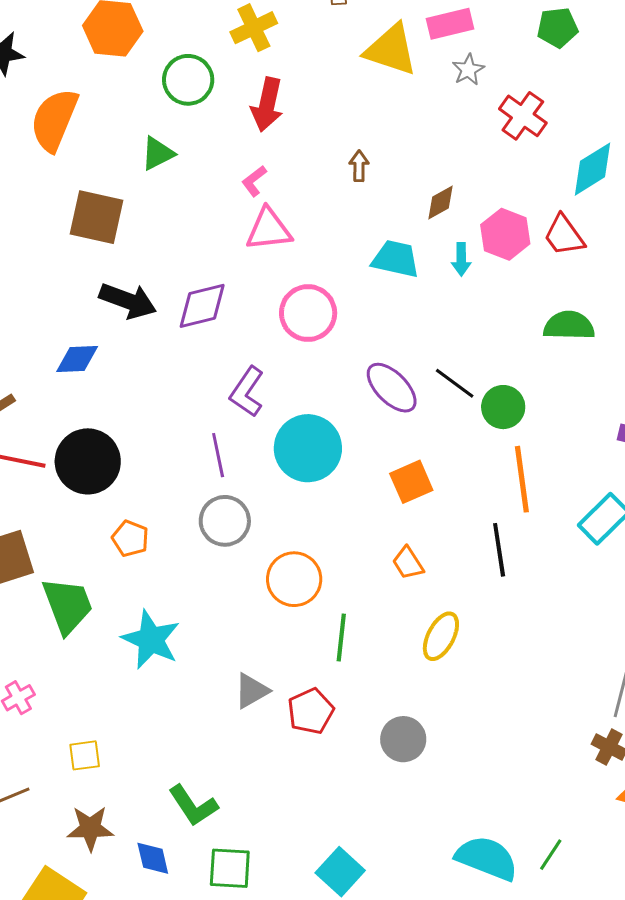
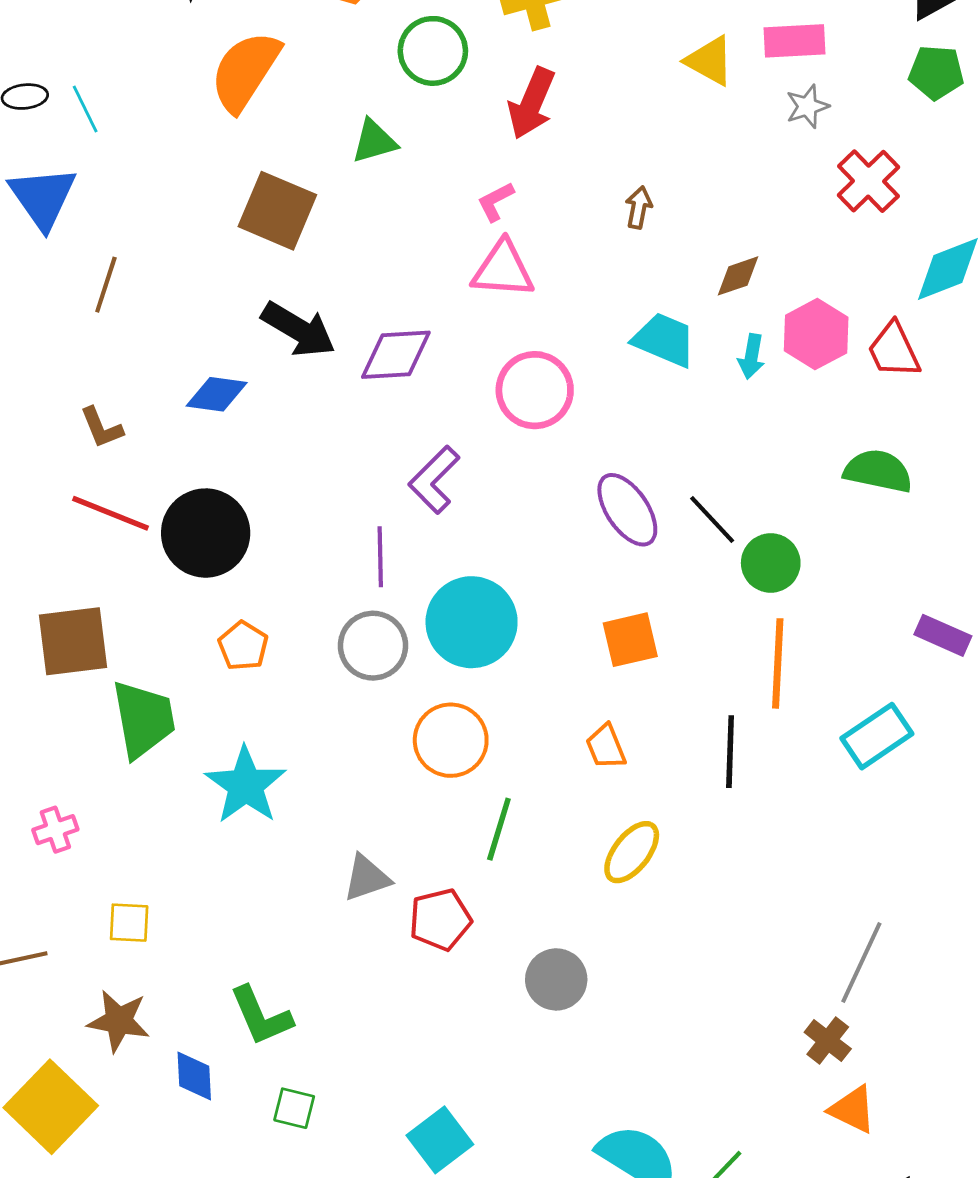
yellow triangle: (391, 50) -> (710, 61), size x0.7
cyan circle: (308, 448) -> (472, 622), moved
green square: (230, 868) -> (294, 1108), size x0.7

